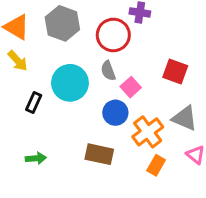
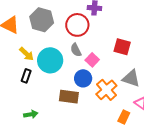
yellow arrow: (18, 61) -> (26, 54), moved
brown rectangle: (99, 154) -> (69, 97), moved
orange rectangle: (156, 165) -> (124, 117), moved

